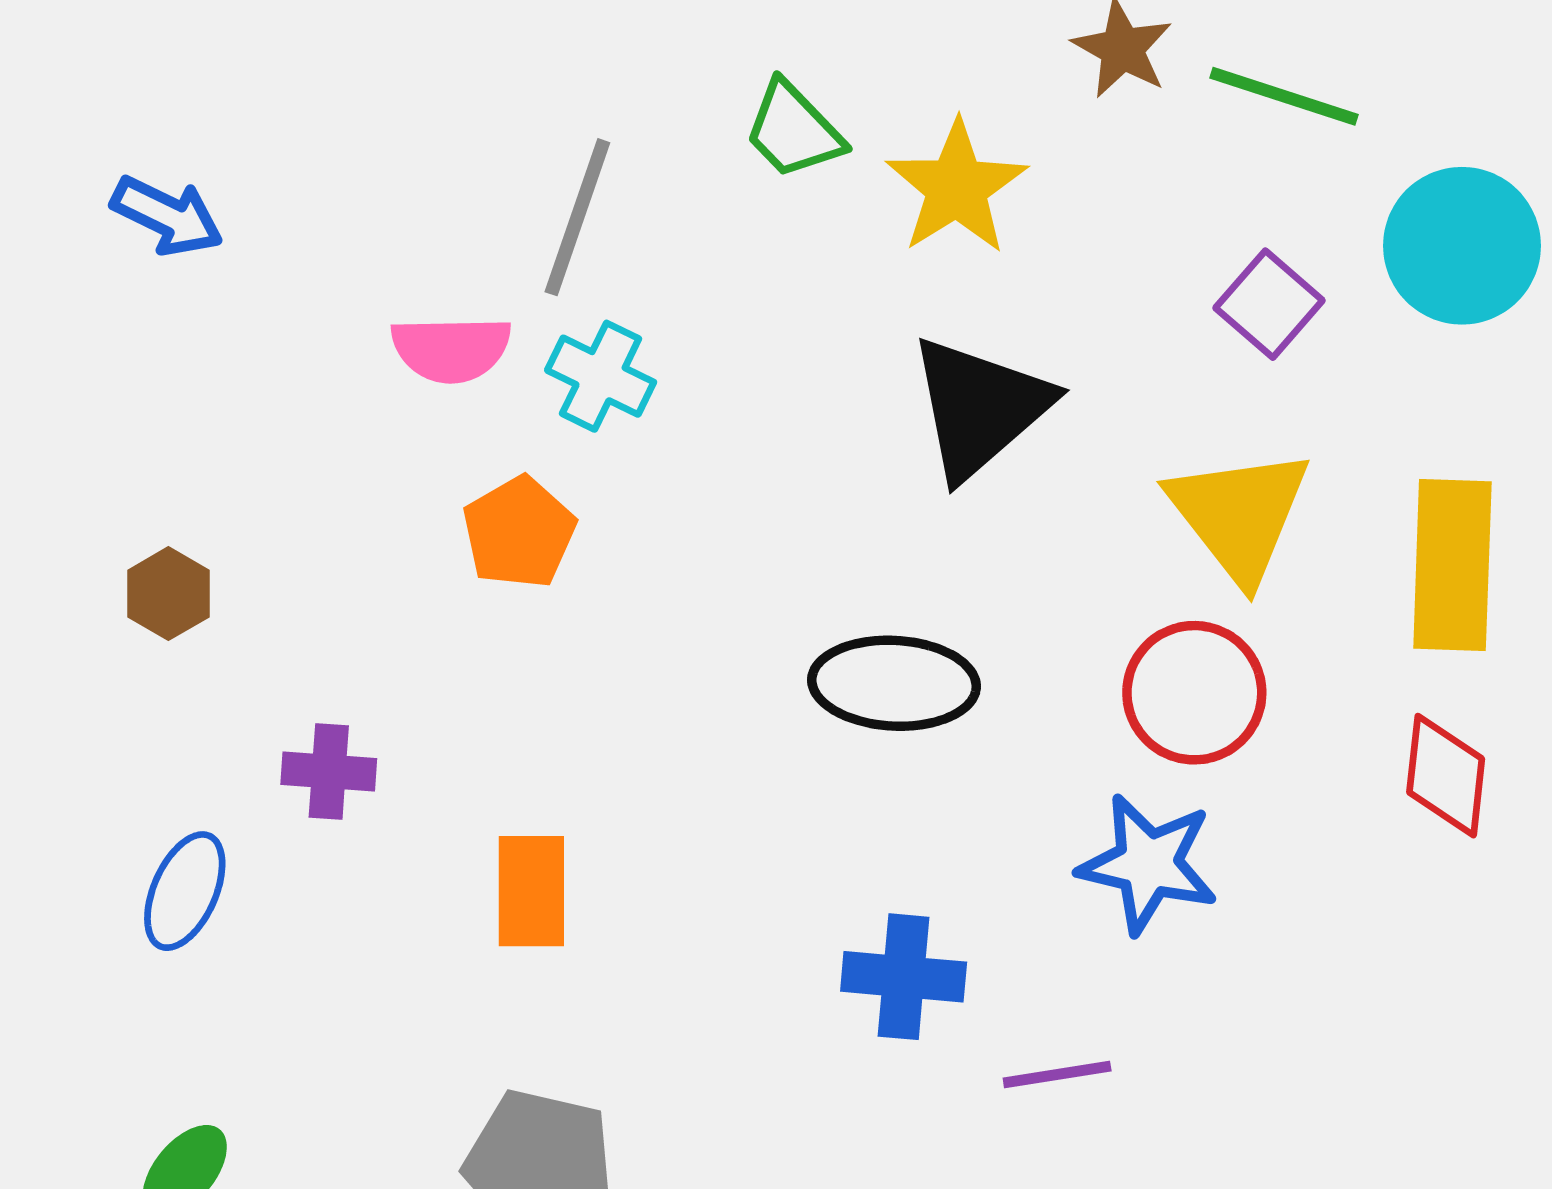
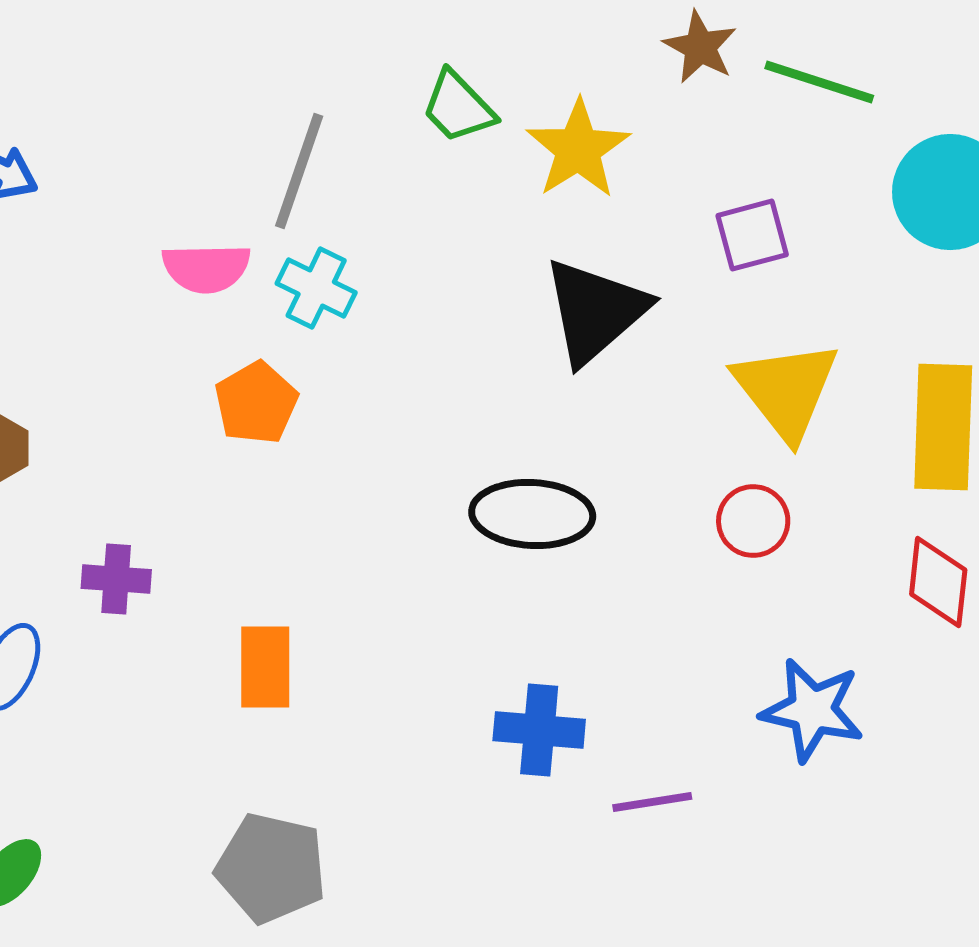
purple square: (1269, 304) -> (752, 235), moved, turned 34
red circle: (1194, 693) -> (753, 521), size x0.7
blue star: (1148, 864) -> (812, 710), moved

